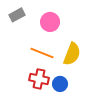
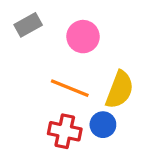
blue circle: (60, 84) -> (103, 125), moved

